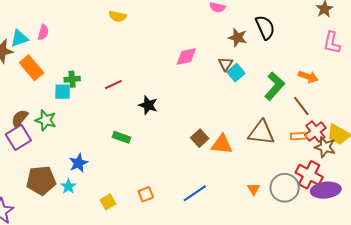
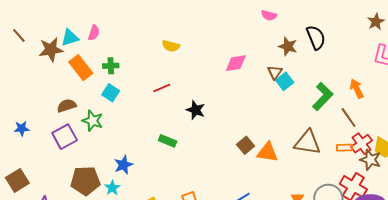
yellow semicircle: (118, 16) -> (171, 46), moved
orange arrow: (308, 77) -> (357, 89), turned -138
green cross: (72, 79) -> (111, 66), moved
cyan square: (63, 92) -> (111, 93), turned 30
brown semicircle: (20, 118) -> (67, 106), moved, turned 30

